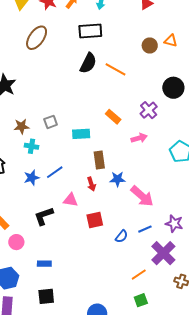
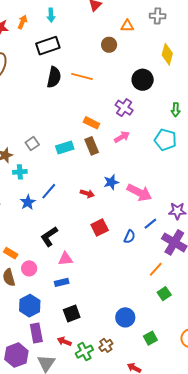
orange triangle: (171, 41) -> (127, 26), moved
brown rectangle: (99, 160) -> (92, 146), moved
red arrow: (91, 184) -> (87, 194), turned -40
pink triangle: (71, 200) -> (65, 259), moved

